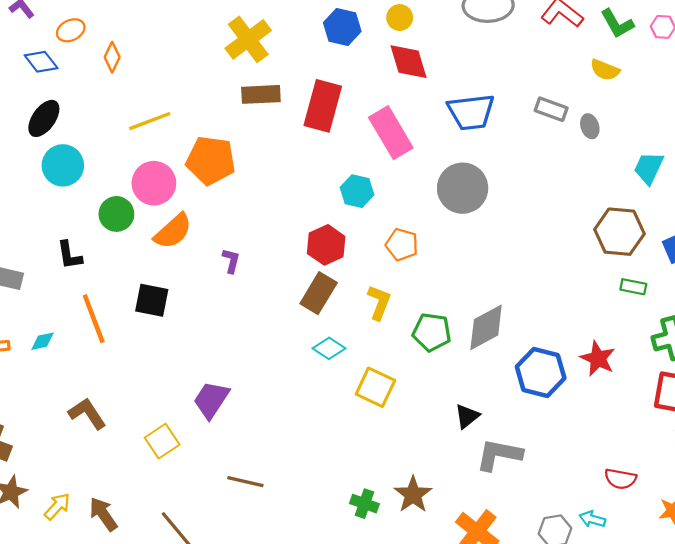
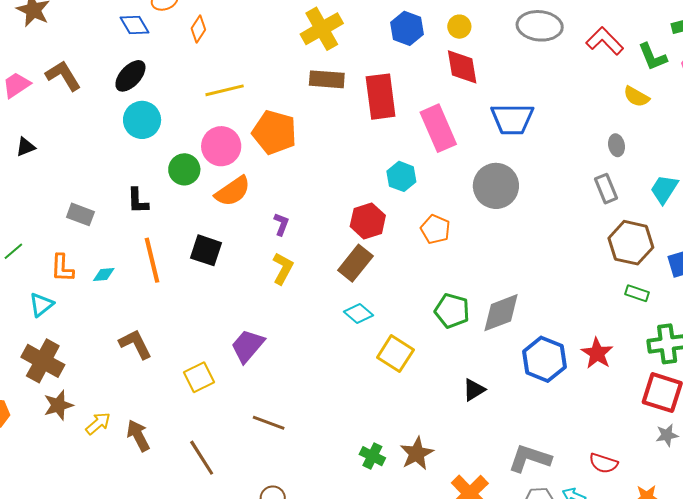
red rectangle: (323, 106) -> (381, 97), turned -30
gray rectangle: (551, 109) -> (606, 189), moved, turned 40
yellow L-shape: (379, 302) -> (283, 268), moved
gray L-shape: (499, 455) -> (530, 458), moved

